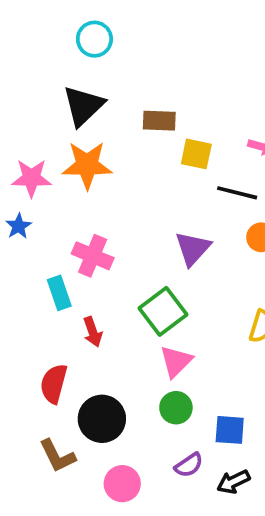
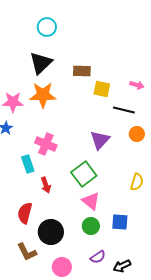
pink triangle: (176, 361) -> (91, 201), turned -36
blue square: (230, 430) -> (120, 222), moved

